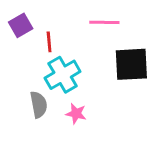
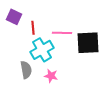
pink line: (104, 22) -> (62, 33), moved
purple square: (21, 25) -> (14, 17), turned -35

